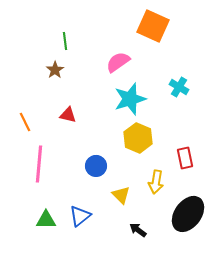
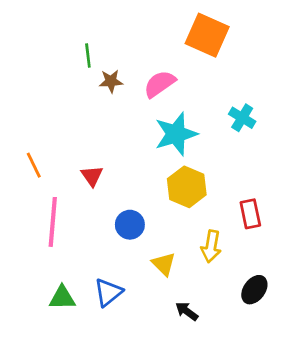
brown star: (55, 70) -> (111, 81), moved, turned 30
red triangle: (68, 115) -> (92, 176), moved, turned 42
black ellipse: (188, 214) -> (254, 290), size x0.6

